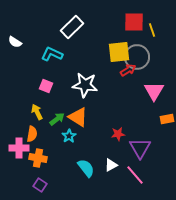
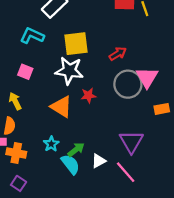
yellow square: (119, 52) -> (76, 44), moved
gray circle: (137, 57) -> (128, 84), moved
green arrow: (57, 119) -> (76, 150), moved
red star: (118, 134) -> (88, 95), moved
cyan star: (69, 136) -> (51, 144), moved

